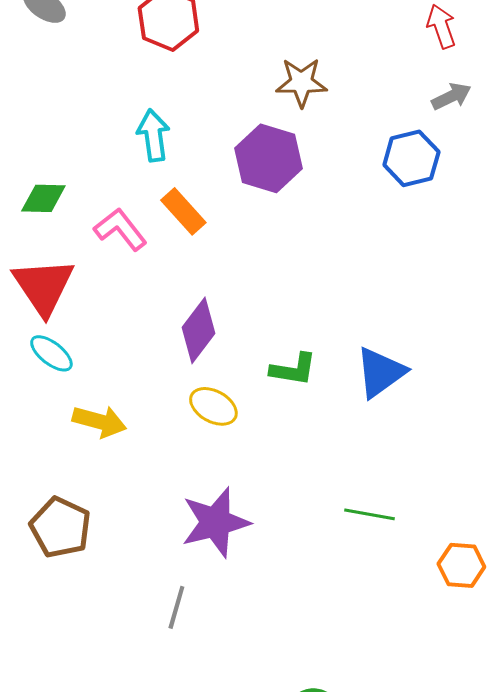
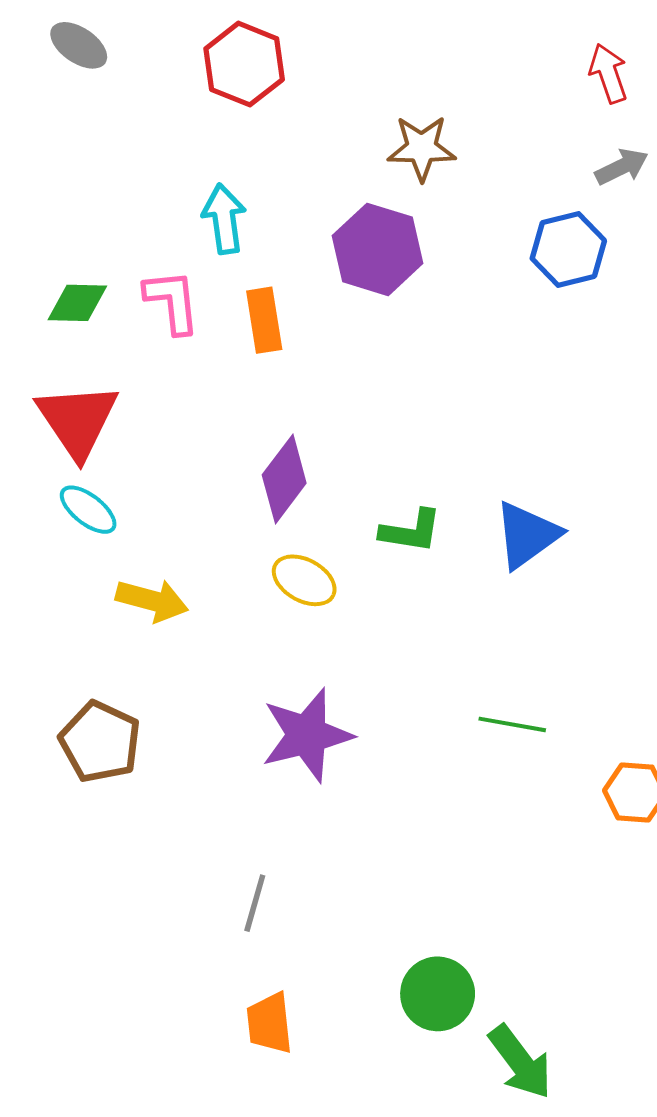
orange rectangle: (183, 211) -> (264, 320), turned 33
pink L-shape: (120, 229) -> (172, 302), moved, turned 32
gray line: (176, 607) -> (255, 903), moved

